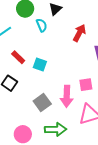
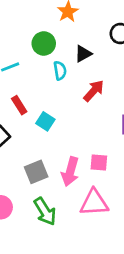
red arrow: (79, 33) -> (94, 91), moved
green arrow: (56, 129) -> (45, 211), turned 45

